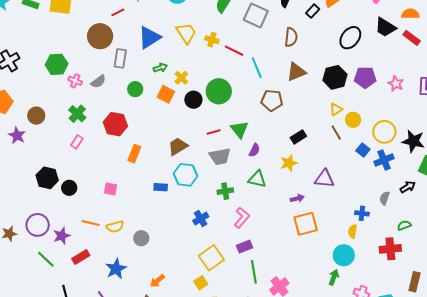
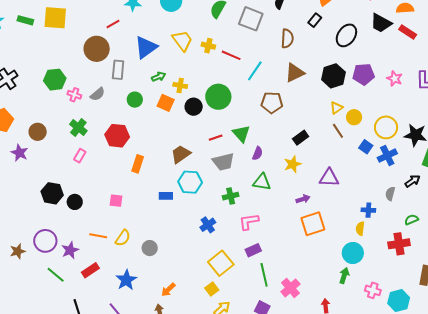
black rectangle: (313, 11) -> (315, 20), moved
cyan line: (257, 68) -> (255, 71), turned 60
yellow cross: (181, 78) -> (180, 85), turned -32
pink L-shape: (242, 218) -> (249, 222), turned -135
yellow semicircle: (115, 227) -> (123, 238), turned -36

